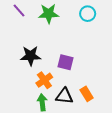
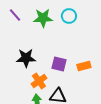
cyan circle: (88, 14) -> (69, 16), moved
orange rectangle: (87, 94) -> (84, 66), moved, turned -72

